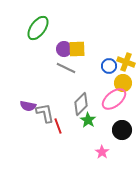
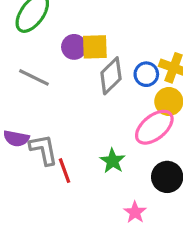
gray line: (66, 68) -> (34, 77), moved
gray diamond: (81, 104) -> (111, 76), moved

